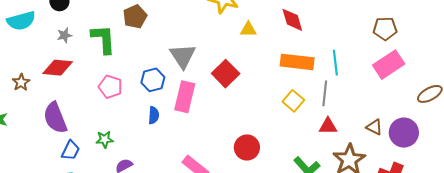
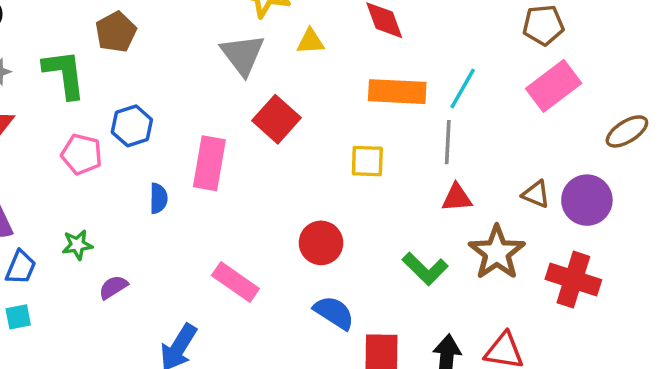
gray triangle: (183, 56) -> (243, 55), moved
cyan line: (335, 63) -> (463, 89), turned 40
blue hexagon: (153, 80) -> (132, 126), moved
yellow square: (293, 101) -> (367, 161), moved, turned -35

